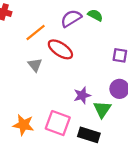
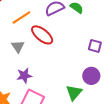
purple star: (82, 95) -> (24, 76), moved

